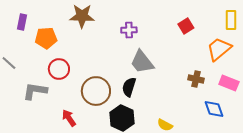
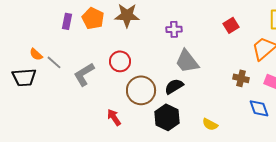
orange pentagon: (46, 38) -> (93, 18), moved, turned 30
red circle: (59, 69) -> (120, 61), moved
black semicircle: (129, 87) -> (174, 86), turned 42
gray L-shape: (35, 91) -> (84, 74), moved, turned -40

